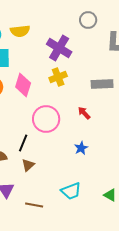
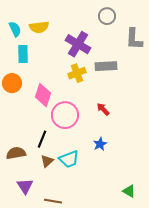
gray rectangle: (102, 84) -> (106, 66), moved
pink diamond: (23, 85) -> (43, 95), moved
cyan trapezoid: (71, 191) -> (69, 159), moved

